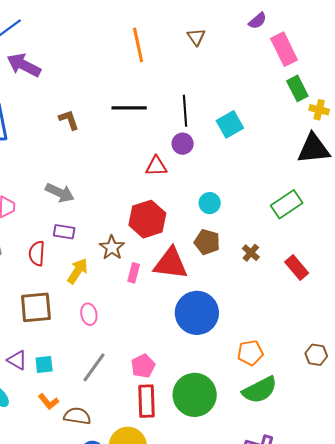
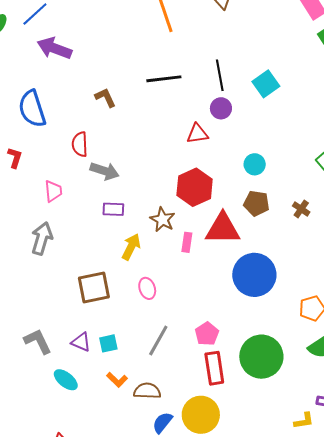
red semicircle: (37, 253) -> (80, 144), moved

